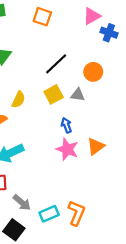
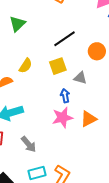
gray triangle: (78, 95) -> (80, 78), moved
pink star: (67, 149) -> (62, 118), turned 30
gray arrow: (22, 202) -> (29, 144), moved

